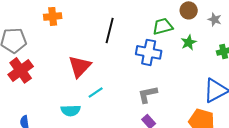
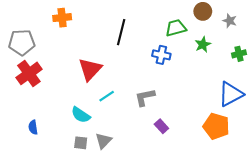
blue cross: (149, 52) -> (161, 55), size x0.7
gray L-shape: (148, 94) -> (145, 97), moved
cyan semicircle: (71, 110) -> (81, 115), turned 36

